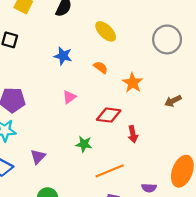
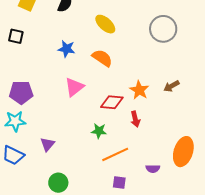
orange semicircle: (101, 67) -> (102, 58), size x1.5
orange star: (133, 83) -> (139, 90), moved
pink triangle: (69, 97) -> (74, 87), size x1.5
green star: (84, 144) -> (99, 131), moved

